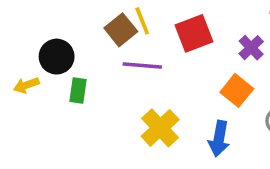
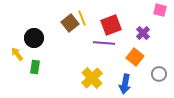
purple line: (142, 65) -> (104, 43), moved
yellow arrow: (26, 85) -> (17, 54), turned 72
green rectangle: (78, 90) -> (35, 67), moved

